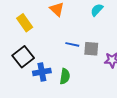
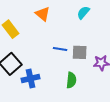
green semicircle: (65, 76) -> (71, 80), moved

